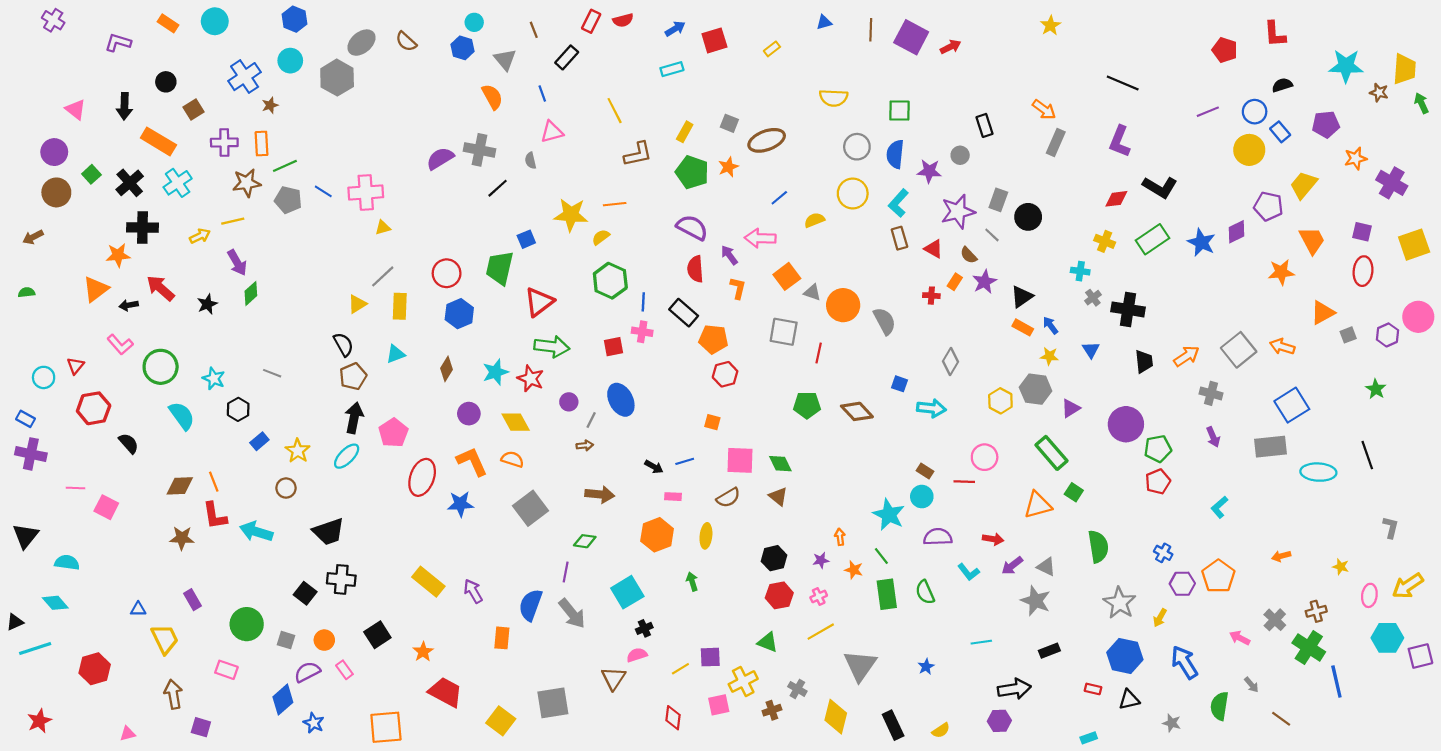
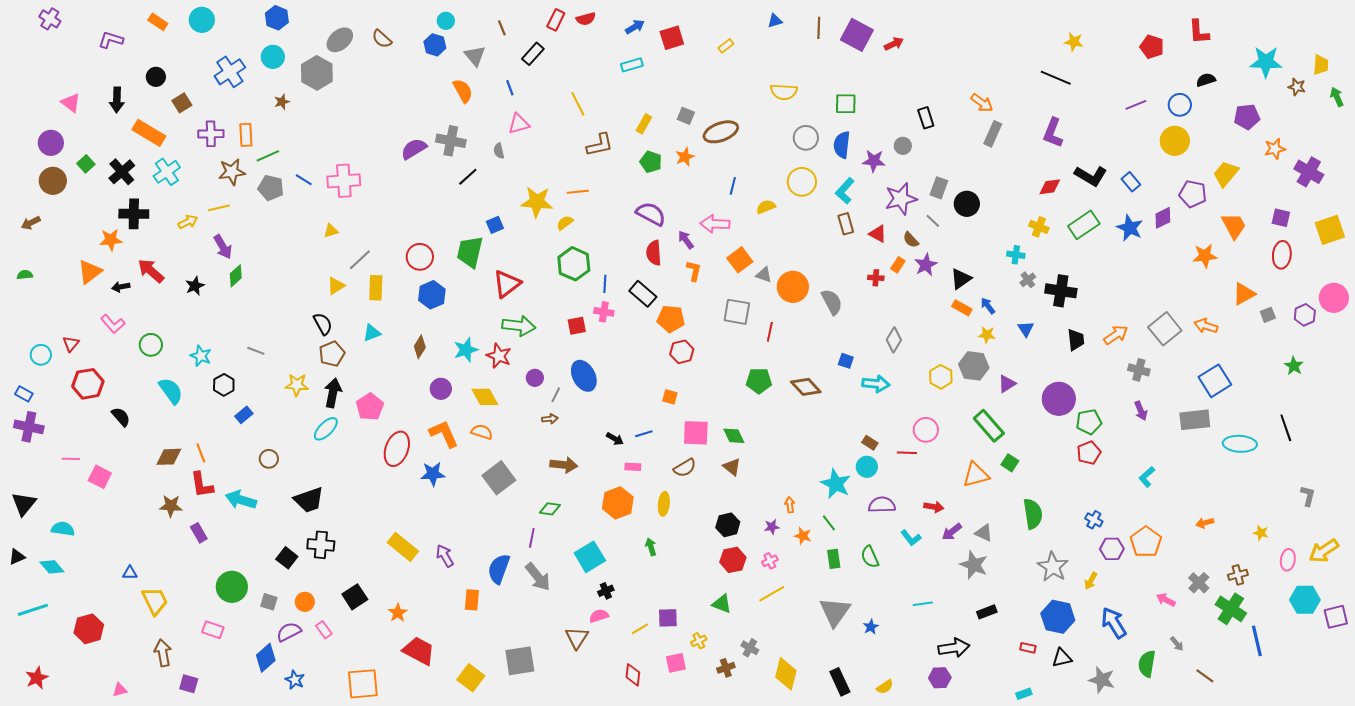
yellow star: (1050, 26) -> (1074, 42), moved, turned -30
yellow trapezoid: (1404, 69) -> (1321, 65), size x0.7
brown star: (270, 105) -> (282, 102), moved
blue rectangle: (1280, 132) -> (1131, 182), moved
green pentagon: (692, 172) -> (651, 162), size x0.7
blue line: (779, 198) -> (733, 186), turned -36
yellow triangle: (383, 228) -> (331, 231), moved
green circle: (161, 367) -> (151, 345), size x0.7
yellow star: (298, 451) -> (297, 385), moved, turned -30
green rectangle: (887, 594) -> (834, 559), size x0.7
purple rectangle: (192, 600) -> (199, 533), moved
black triangle: (15, 622) -> (17, 557), moved
gray triangle: (860, 666) -> (835, 612), moved
yellow cross: (743, 682) -> (699, 641), size x0.6
gray star: (1172, 723) -> (1102, 680), size x1.5

